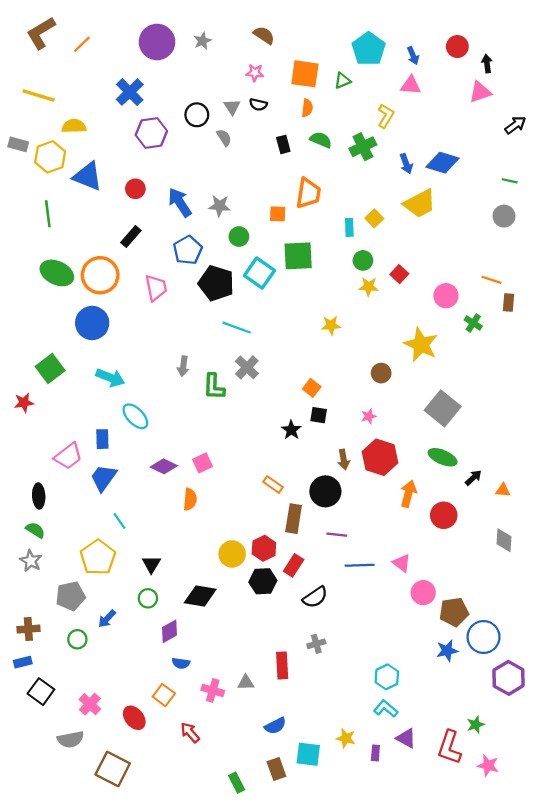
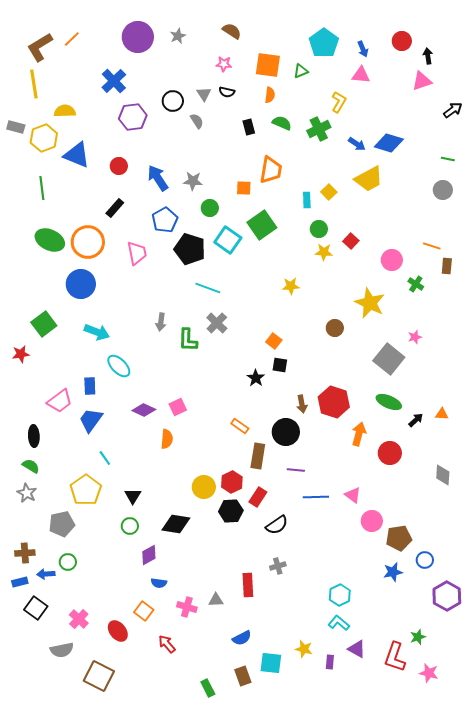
brown L-shape: (41, 33) -> (40, 47), moved
yellow line: (39, 95) -> (34, 84), turned 64
blue arrow: (406, 164) -> (357, 144), turned -36
green square: (298, 256) -> (262, 225), turned -32
pink star: (369, 416) -> (415, 337), moved
orange triangle: (503, 490) -> (442, 414), moved
blue arrow: (107, 619) -> (46, 574), moved, turned 42
blue circle: (484, 637) -> (425, 560), size x0.6

